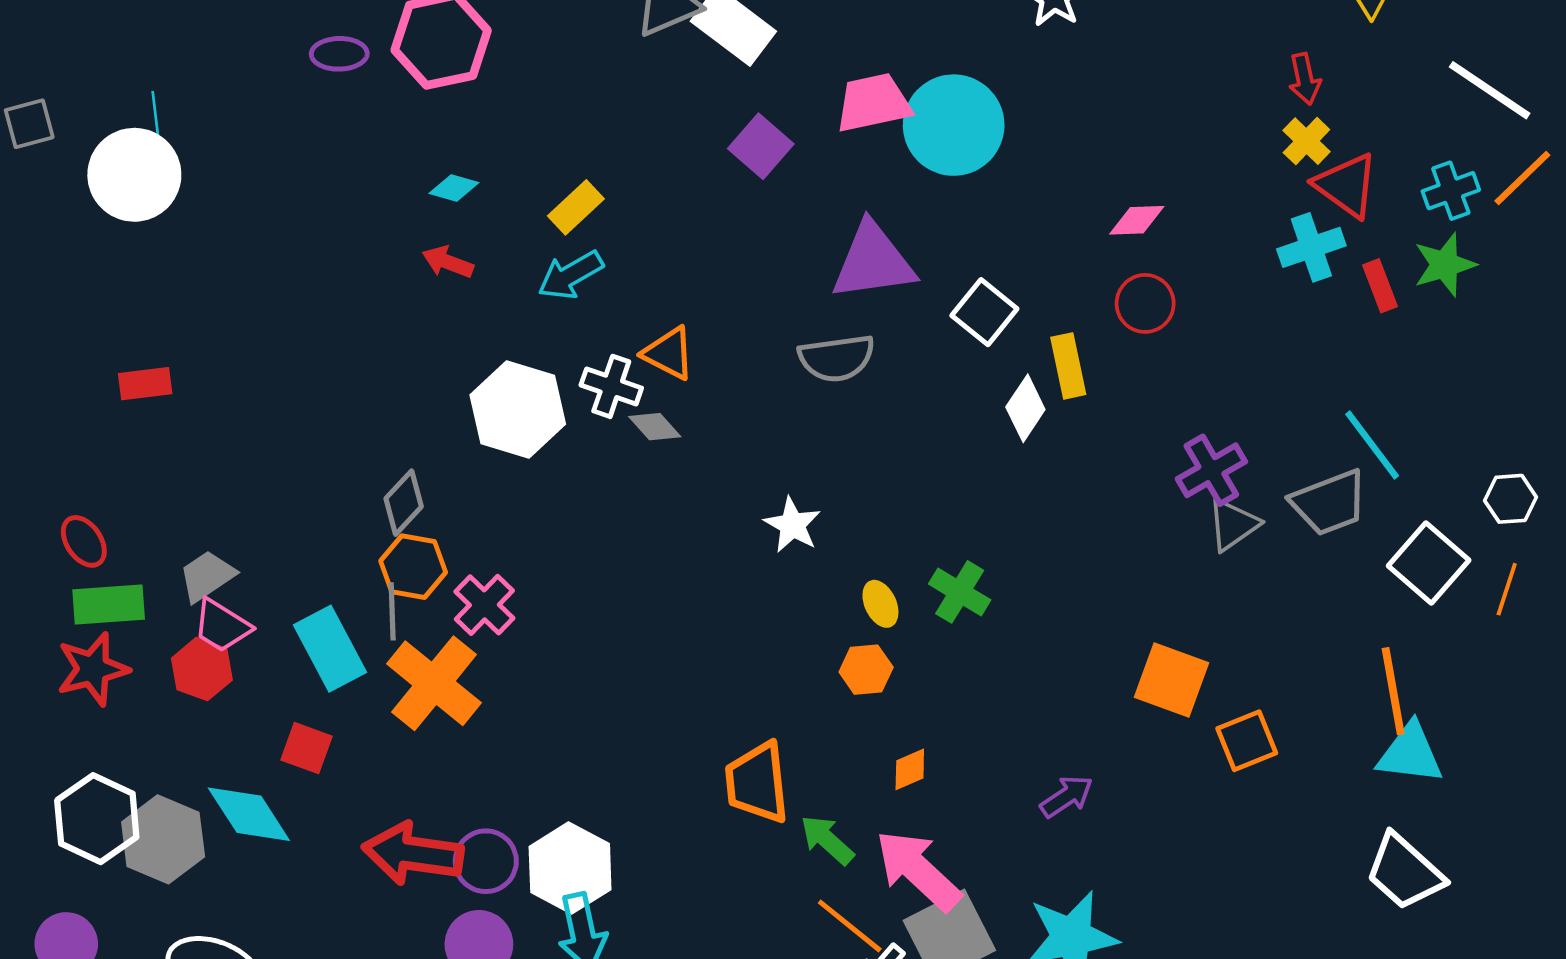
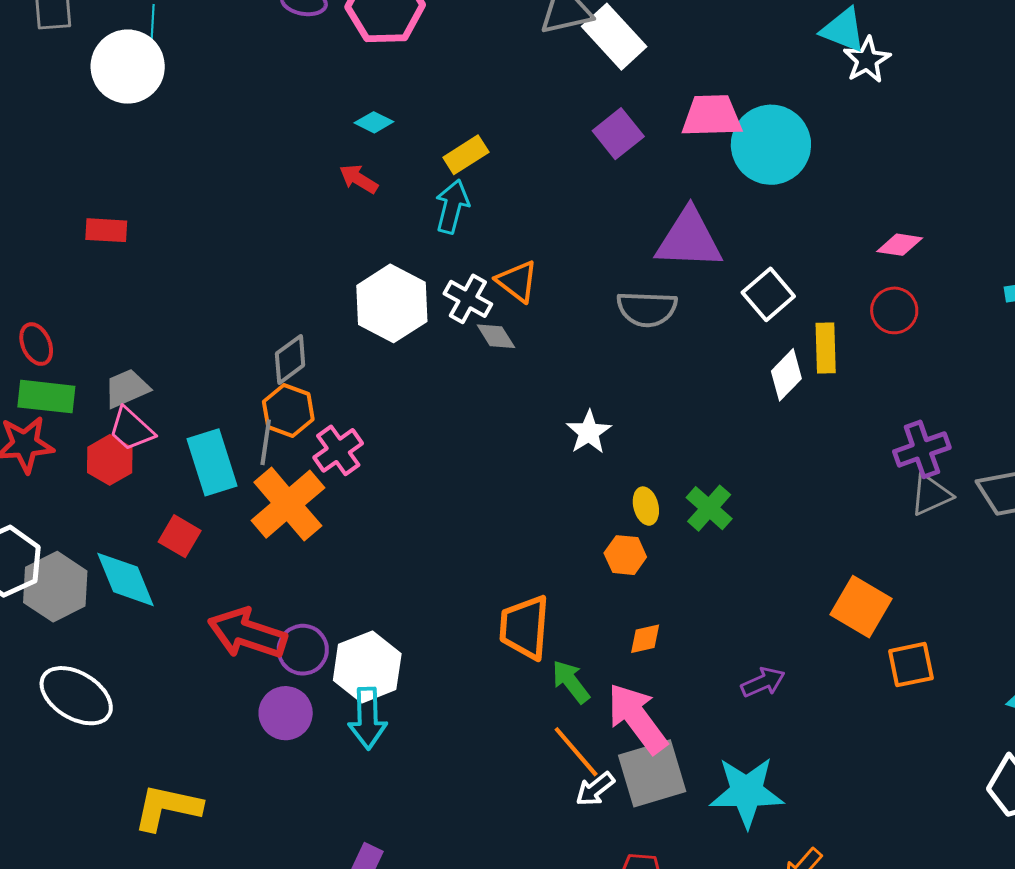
cyan arrow: (571, 275) -> (452, 207), turned 124

